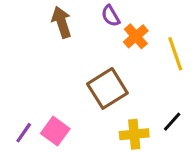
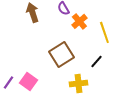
black line: (172, 122) -> (96, 61), moved

